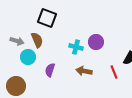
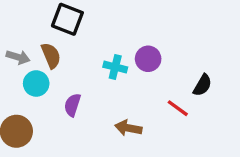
brown arrow: (84, 71) -> (128, 128), moved
red line: (114, 72) -> (178, 108), turned -32

